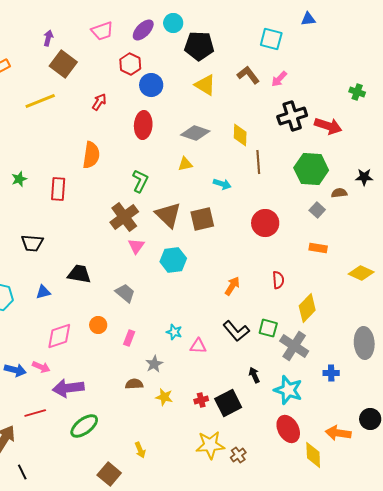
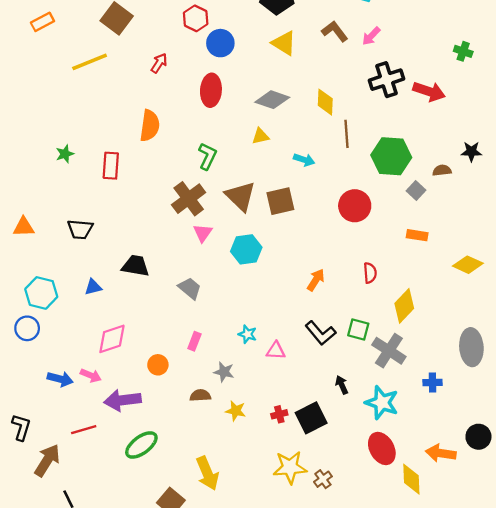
green hexagon: (311, 169) -> (391, 156), moved
orange circle: (98, 325) -> (158, 365), moved
gray star: (154, 364) -> (224, 372), turned -30
yellow arrow: (140, 450) -> (207, 473), size x1.8

